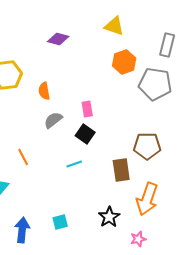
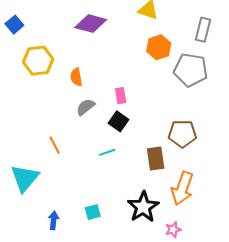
purple diamond: (58, 39) -> (91, 24), size x1.4
black star: (109, 217) -> (143, 207), size x1.4
blue arrow: (22, 230) -> (54, 220), size x0.7

